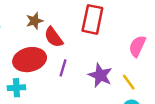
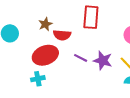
red semicircle: (54, 37) -> (62, 35), turned -42
purple line: (63, 68) -> (81, 58), moved, turned -72

